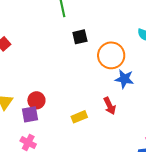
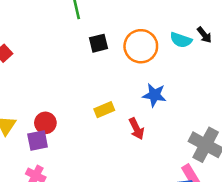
orange circle: (111, 55) -> (141, 46), moved
yellow rectangle: (79, 117) -> (104, 110), moved

